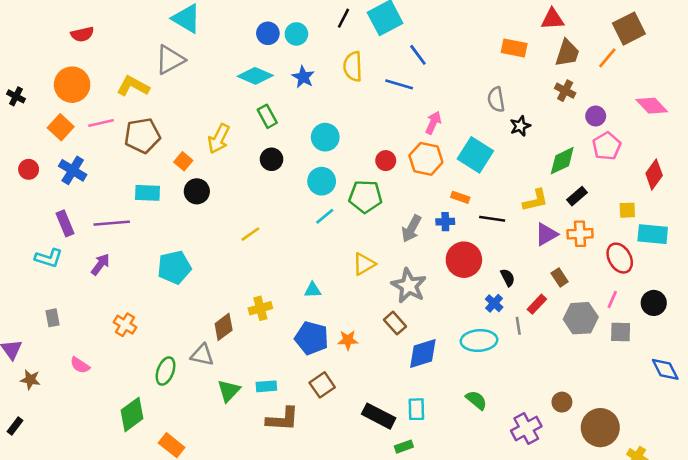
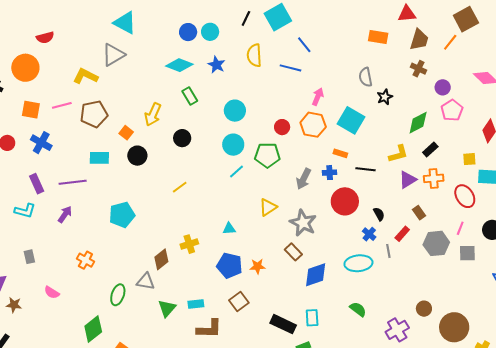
orange circle: (72, 85) -> (25, 68), moved
orange square: (61, 127) -> (31, 110), turned -30
black circle: (272, 159) -> (182, 138), moved

